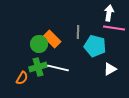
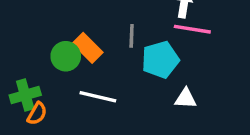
cyan pentagon: (95, 46) -> (160, 60), turned -30
green cross: (38, 67) -> (25, 95), moved
white triangle: (110, 69) -> (186, 98), turned 32

